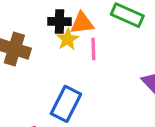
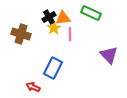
black cross: (60, 22) -> (49, 17), turned -32

